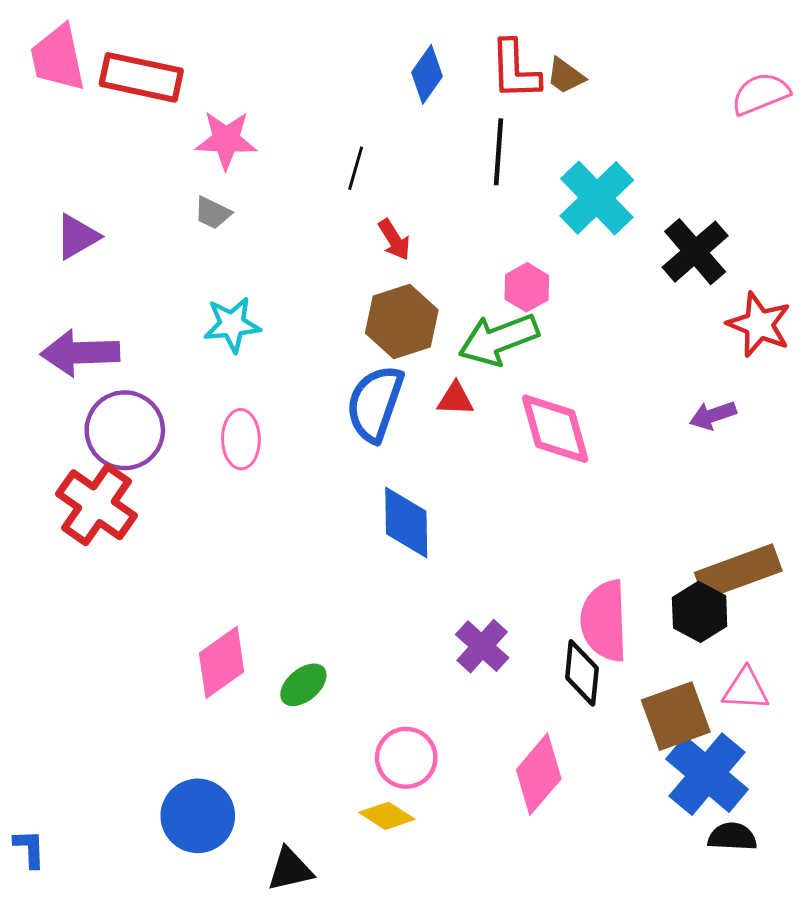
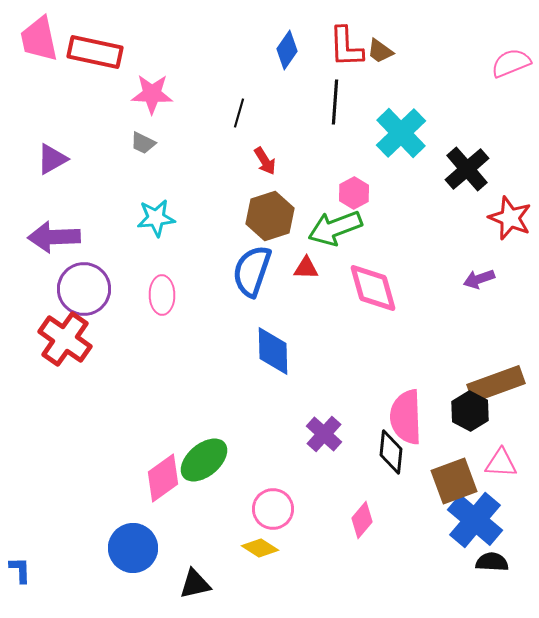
pink diamond: (222, 662) -> (163, 478), moved
green ellipse: (303, 685) -> (204, 460), size x1.5
pink diamond: (539, 774) -> (362, 520), size x0.7

